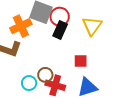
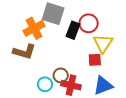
red circle: (60, 17) -> (89, 23), moved
yellow triangle: (92, 26) -> (103, 43), moved

